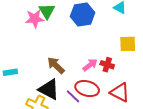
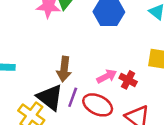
brown arrow: (56, 65) -> (64, 69), turned -138
purple line: (73, 96) -> (73, 97), moved, turned 56

